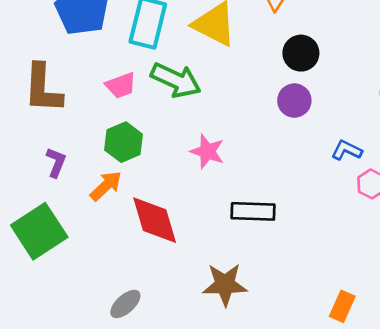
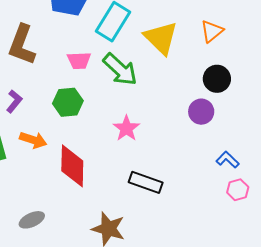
orange arrow: (106, 186) -> (33, 140), moved, turned 44

